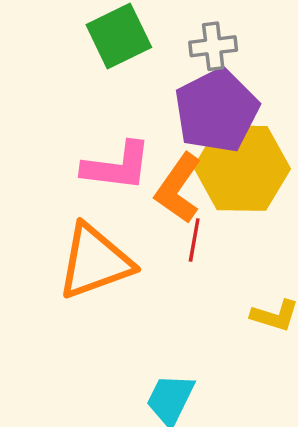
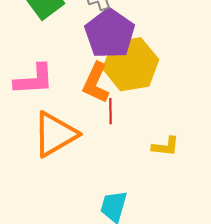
pink L-shape: (117, 166) -> (34, 80), moved

